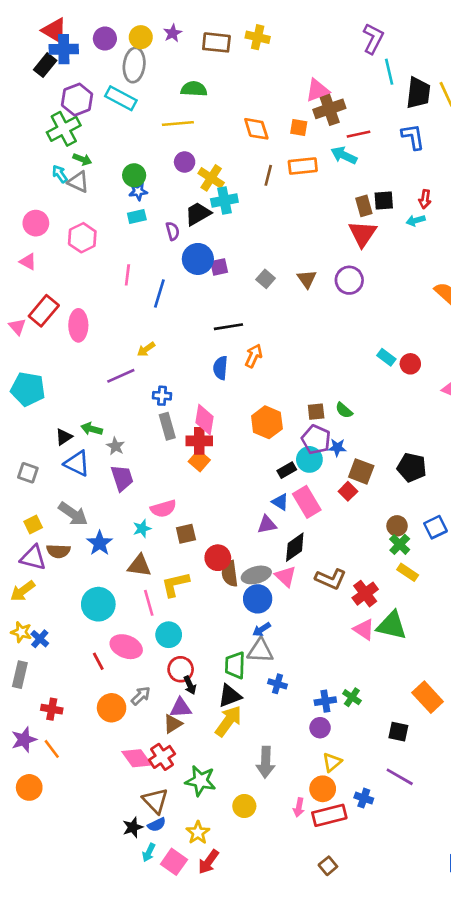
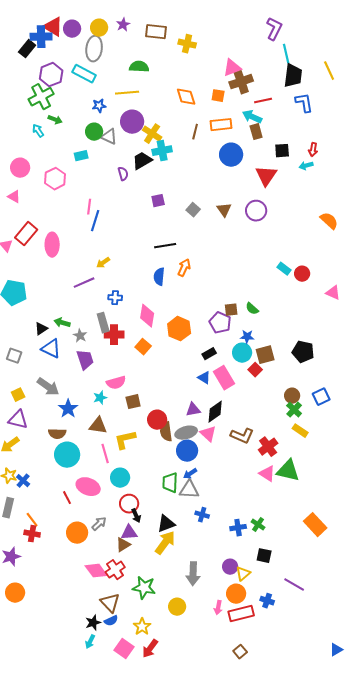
red triangle: (54, 31) -> (53, 27), moved
yellow cross: (258, 37) -> (187, 44), moved
black trapezoid: (418, 93) -> (293, 76), moved
purple circle: (185, 162) -> (132, 122), size x1.5
gray triangle: (78, 182) -> (109, 137), moved
blue star: (138, 191) -> (99, 106), moved
brown rectangle: (364, 206) -> (256, 132), moved
cyan rectangle: (137, 216) -> (81, 156), moved
blue circle: (198, 259) -> (231, 155), moved
blue line: (159, 293) -> (95, 221), moved
orange hexagon: (267, 422) -> (179, 329), moved
gray rectangle: (167, 426) -> (103, 323), moved
purple pentagon: (316, 440) -> (220, 323), moved
red cross: (199, 441) -> (114, 335), moved
cyan circle: (309, 459) -> (242, 353), moved
brown square: (361, 471) -> (265, 355), turned -36
purple triangle: (267, 525) -> (193, 410), moved
brown semicircle: (58, 551) -> (57, 434), moved
green trapezoid: (235, 665) -> (170, 483), moved
purple circle: (320, 728) -> (230, 567), moved
black square: (398, 732) -> (264, 556), moved
orange line: (52, 749) -> (32, 520), moved
cyan arrow: (149, 853) -> (90, 642), moved

